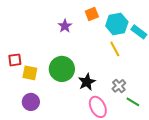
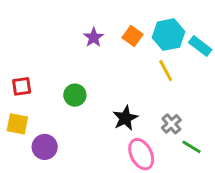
orange square: (92, 14) -> (133, 36), moved, turned -32
green circle: (62, 69) -> (75, 95), moved, size x0.6
yellow square: (30, 73) -> (17, 124), moved

